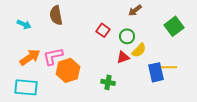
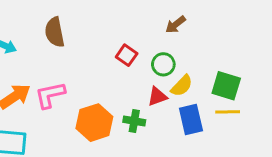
green square: (174, 26) -> (226, 86), moved, turned -36
orange hexagon: (68, 70) -> (94, 123), moved
blue rectangle: (156, 72) -> (191, 119), moved
green cross: (108, 82) -> (134, 121), moved

